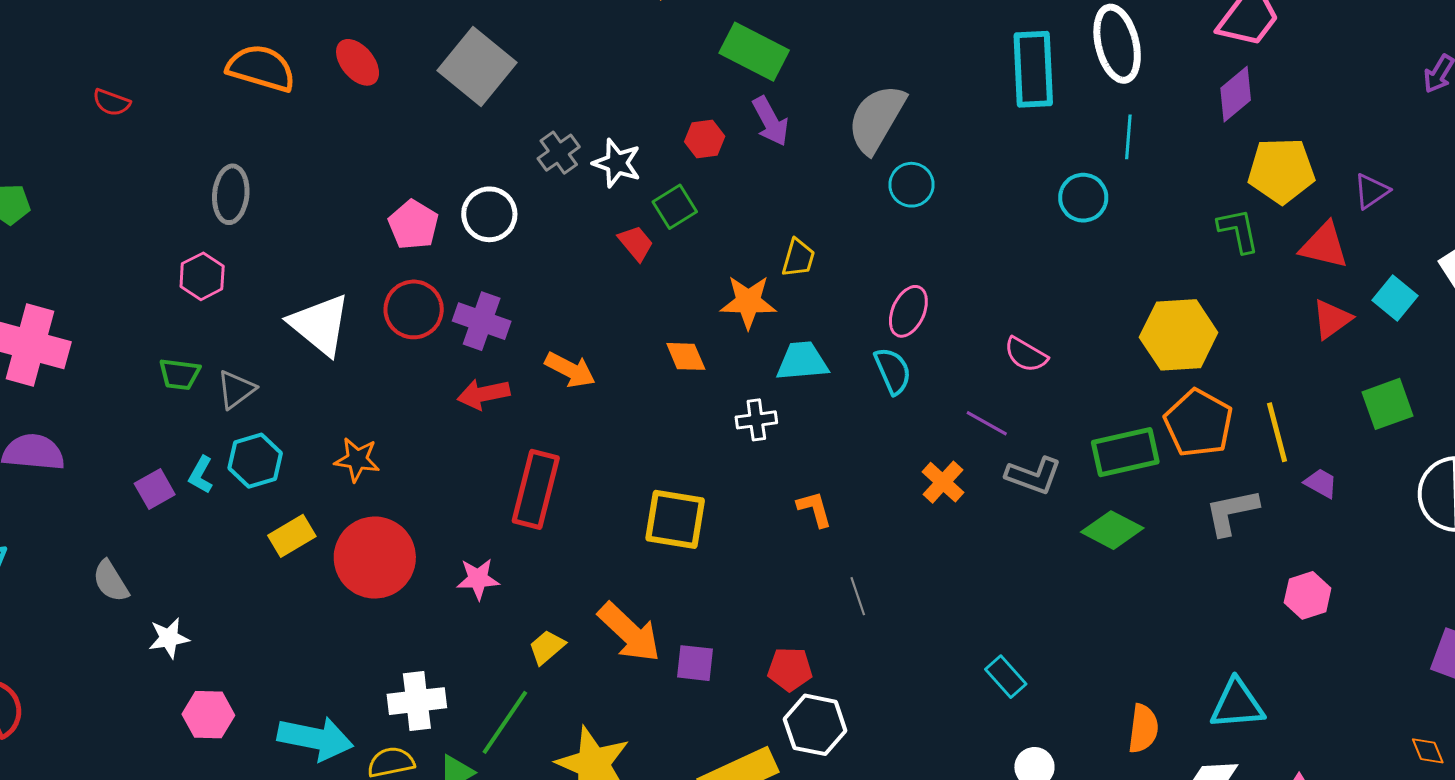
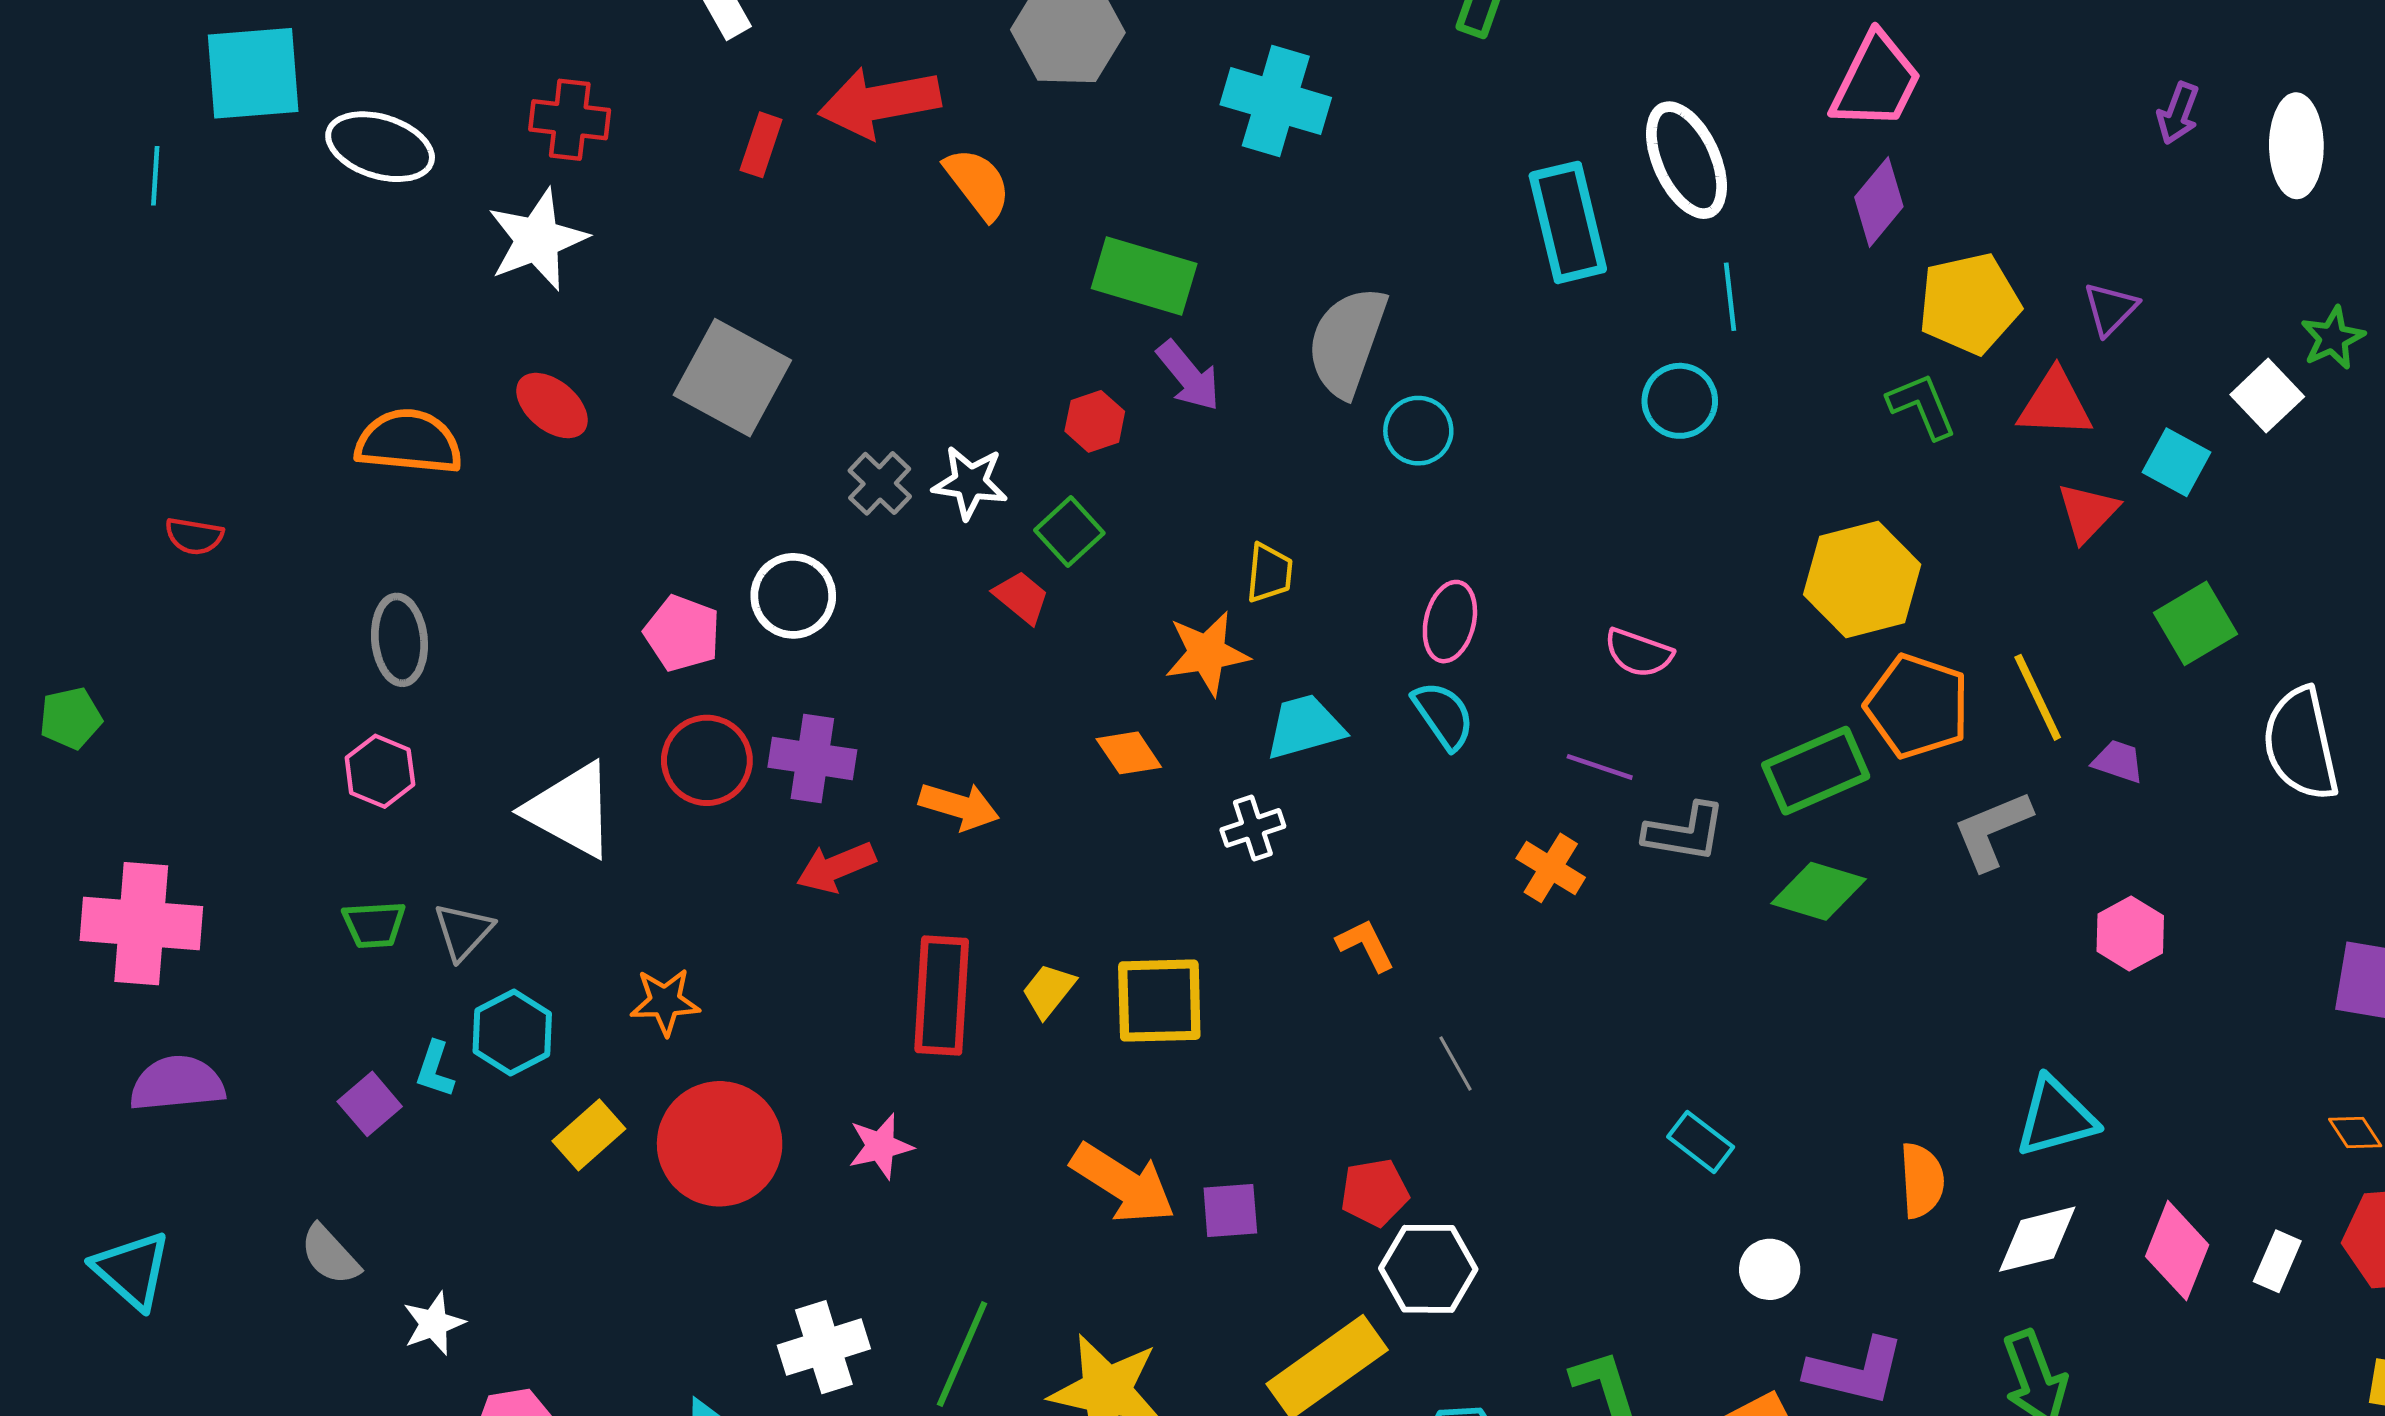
yellow trapezoid: (547, 647) -> (1048, 990), moved

